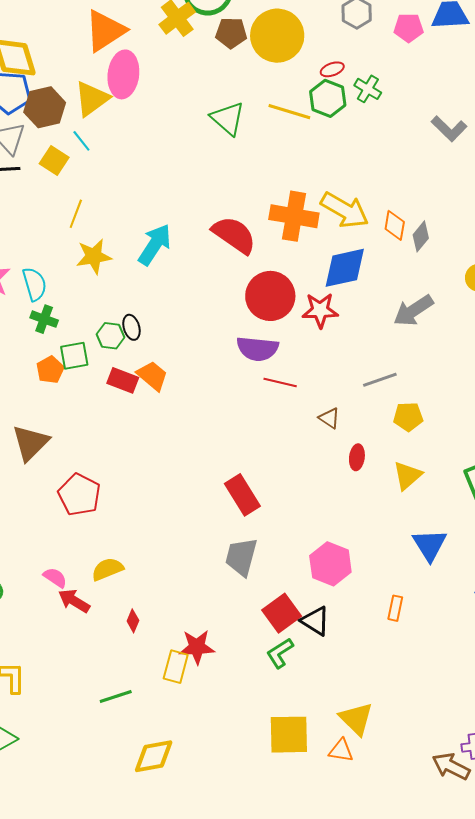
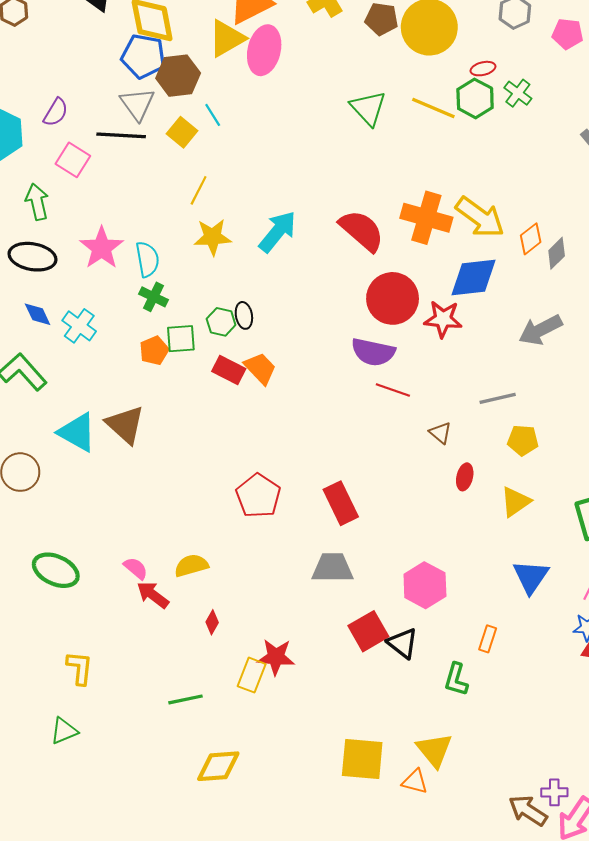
yellow triangle: (92, 99) -> (227, 38), moved
orange diamond: (395, 225) -> (531, 239), turned 36
brown triangle: (30, 443) -> (125, 425), turned -39
red pentagon: (79, 495) -> (258, 496), moved
gray trapezoid: (241, 557) -> (332, 568), turned 69
green L-shape: (280, 653) -> (456, 679), moved, turned -48

